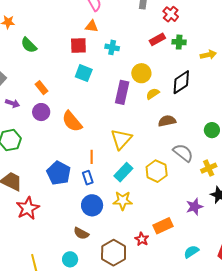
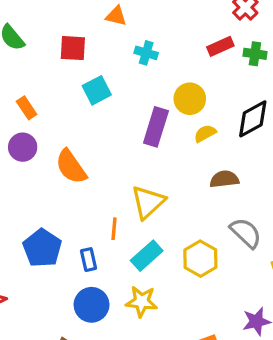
red square: (78, 46) -> (73, 48), moved
cyan square: (84, 73) -> (97, 90), turned 36
orange line: (92, 157) -> (114, 229), moved

